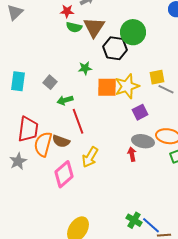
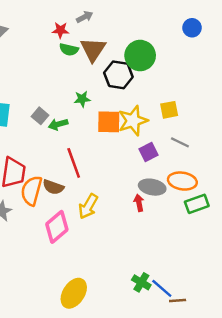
gray line: (166, 89) -> (180, 142), moved
green arrow: (65, 100) -> (58, 124), moved

